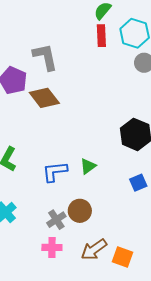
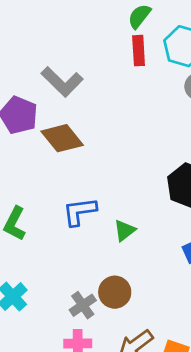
gray L-shape: (45, 57) -> (62, 82), turned 148
blue L-shape: (55, 172) -> (80, 211), moved

